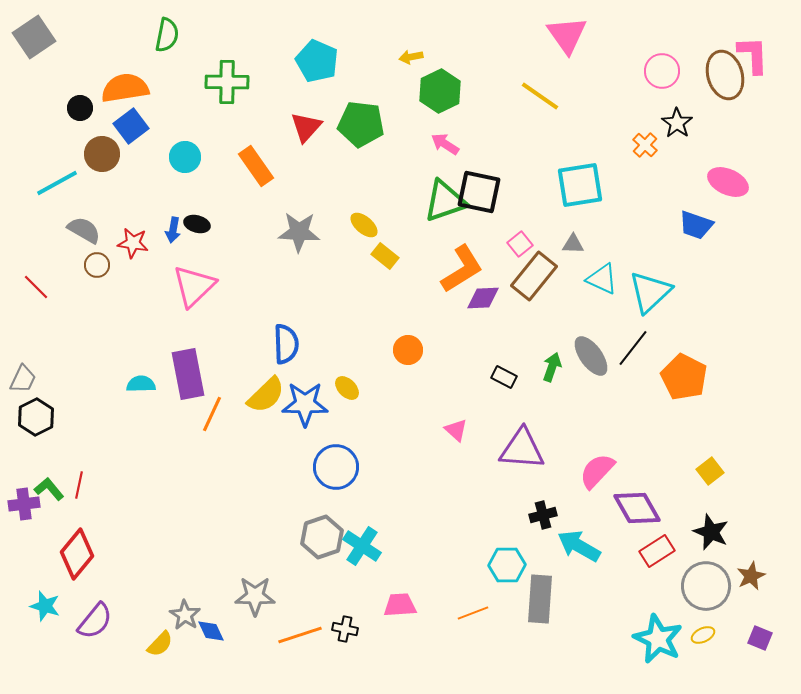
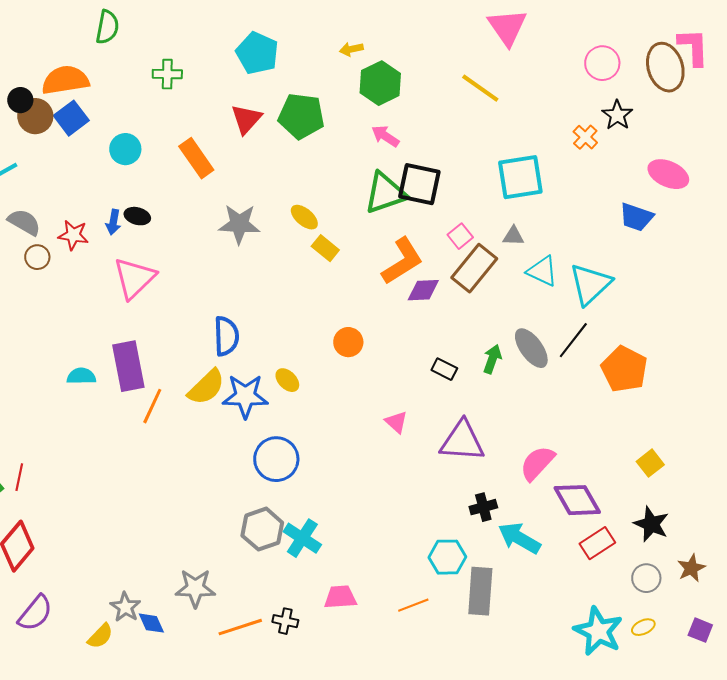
green cross: (227, 82) -> (167, 74), size x0.7
brown circle: (102, 154) -> (35, 116), moved
gray circle: (706, 586) -> (646, 578), size x0.6

